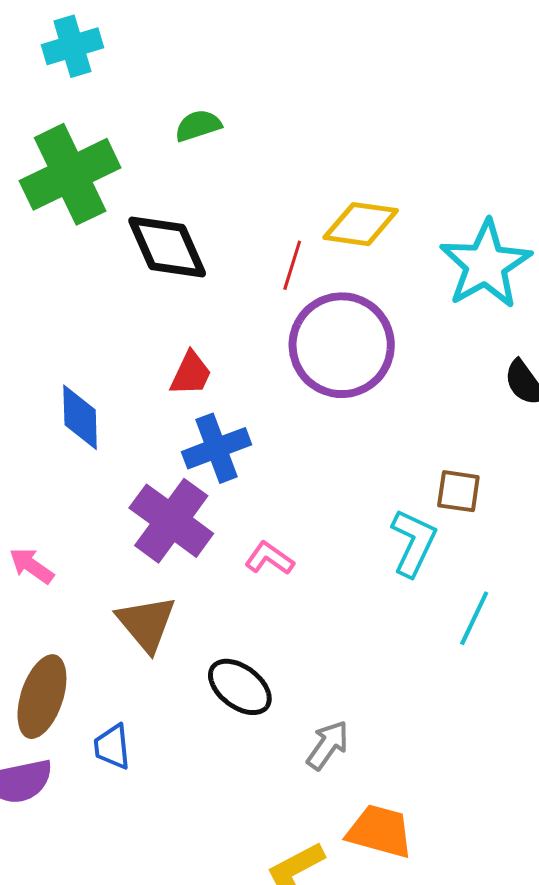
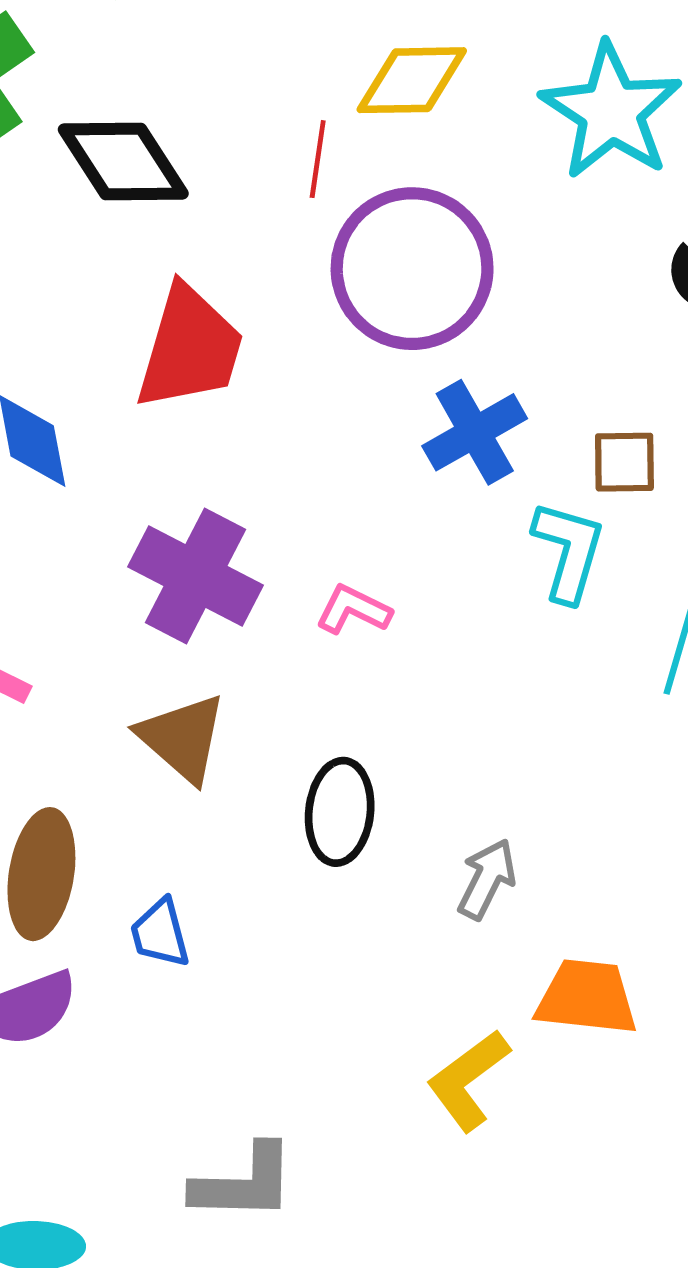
red trapezoid: (191, 374) -> (190, 348), size x1.8
blue cross: (217, 448) -> (475, 432), moved
black ellipse: (240, 687) -> (340, 812), turned 68

